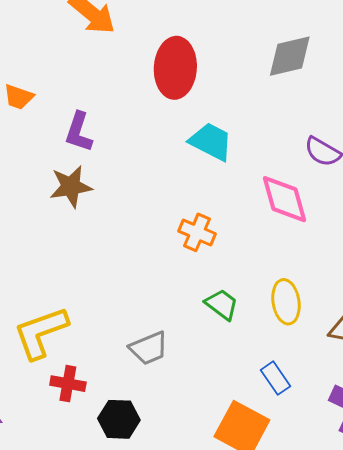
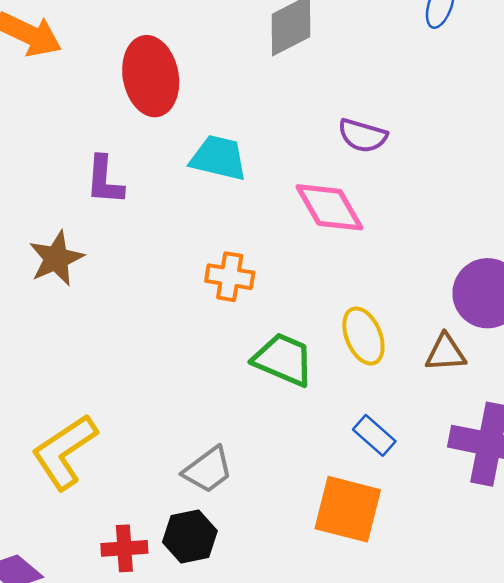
purple L-shape: (79, 132) -> (105, 180), moved
green trapezoid: (222, 304) -> (283, 360), size x1.4
gray trapezoid: (149, 348) -> (208, 470), moved
red cross: (68, 384) -> (124, 548), moved

